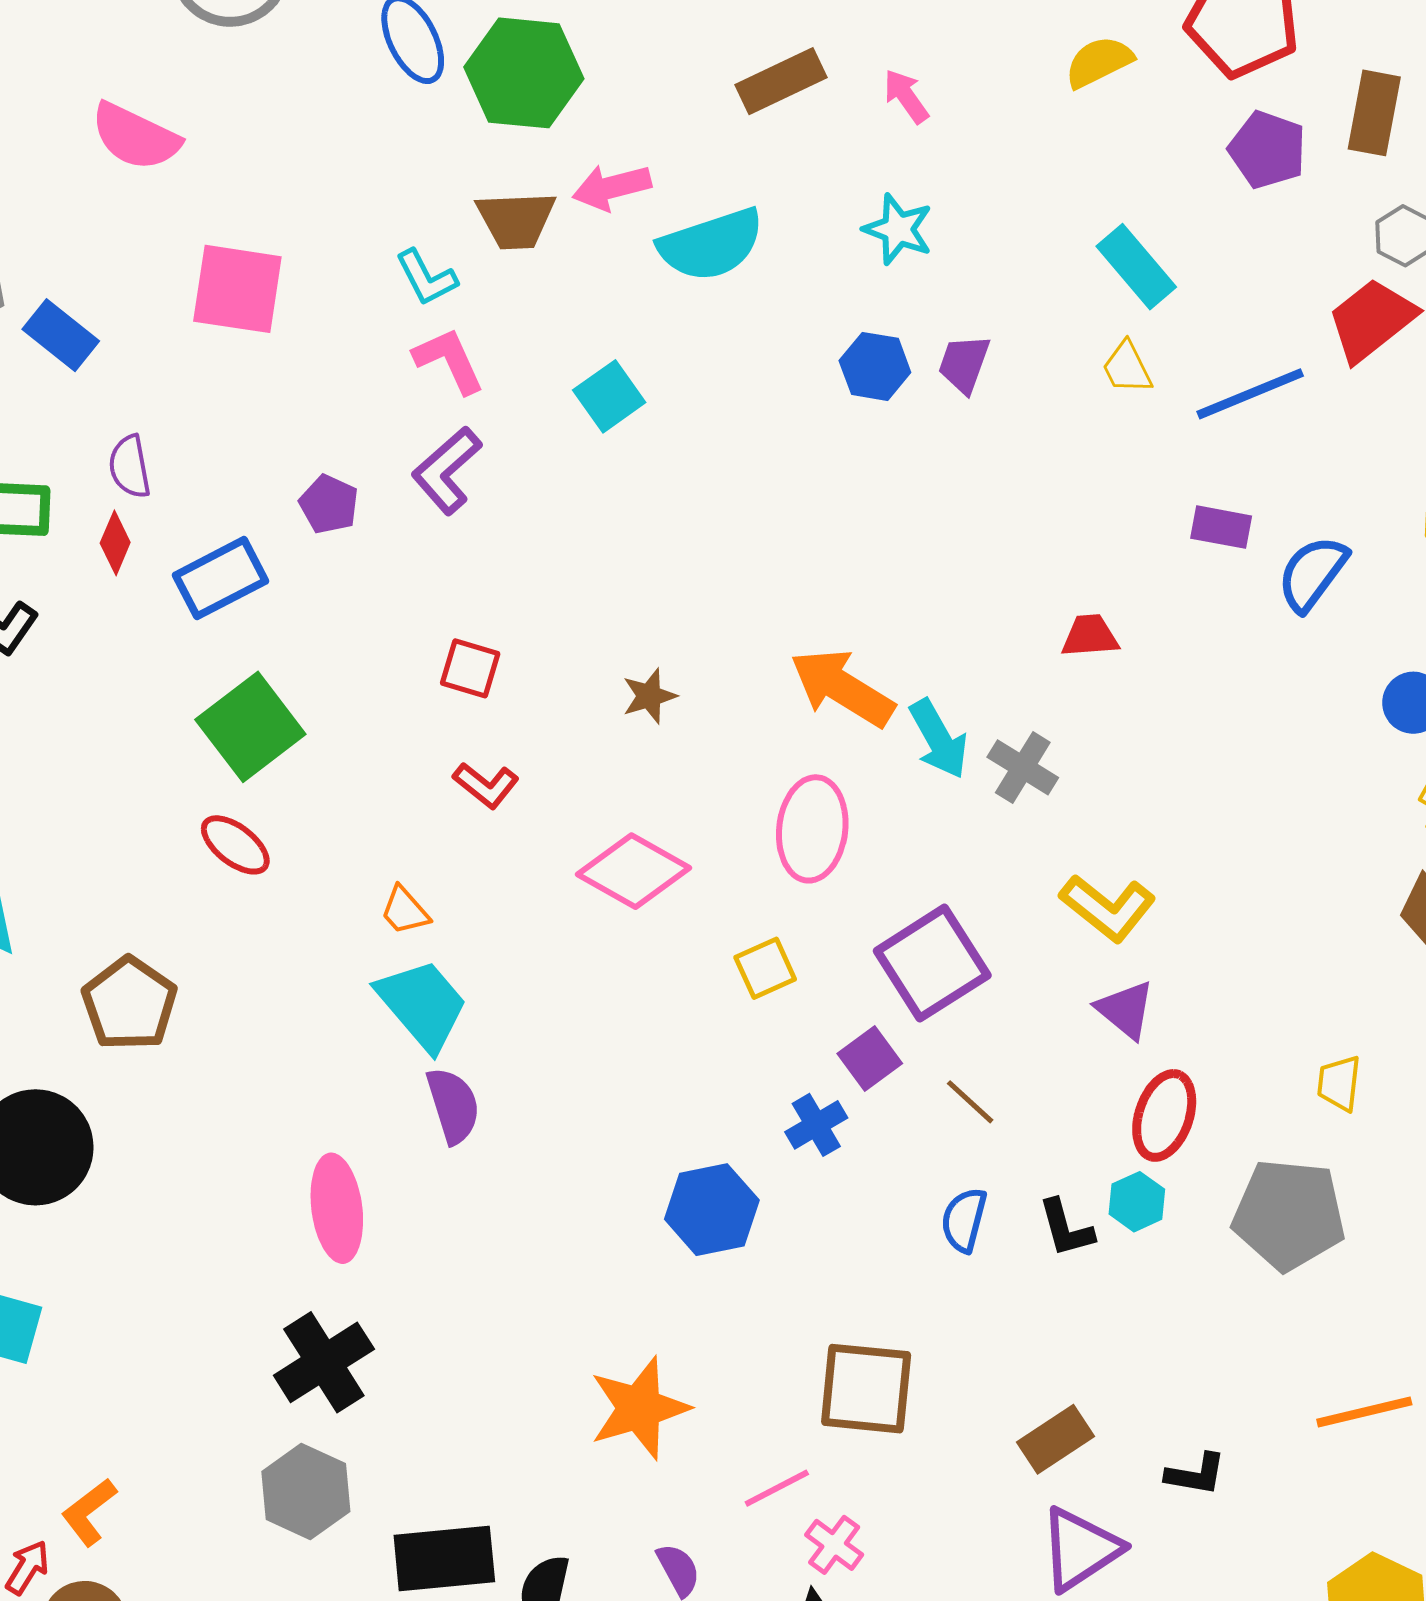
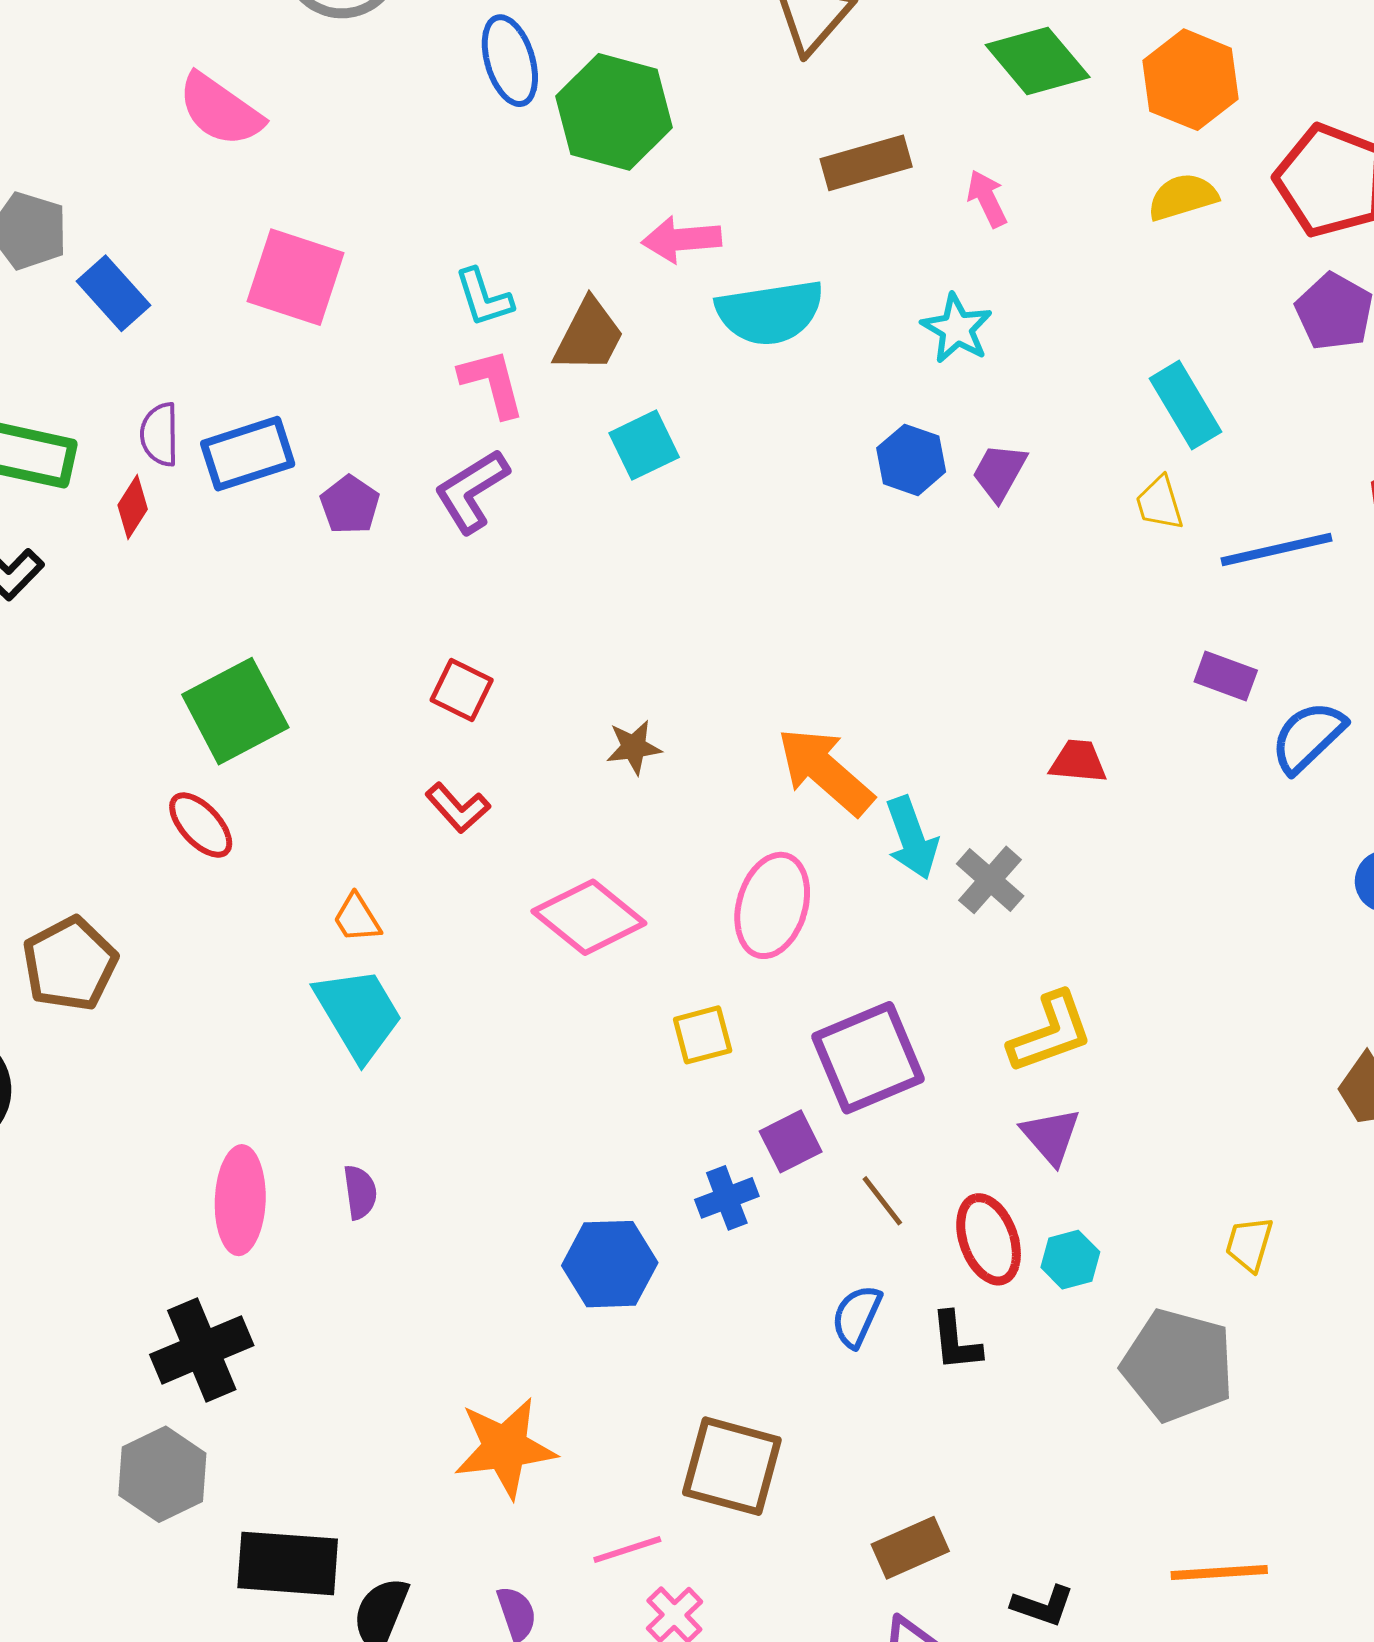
brown trapezoid: (516, 220) -> (589, 336), moved, turned -70
blue rectangle: (220, 578) -> (248, 454), moved
yellow L-shape: (1108, 908) -> (1050, 1033), turned -68
purple semicircle: (453, 1105) -> (360, 1192), moved, size x0.7
red ellipse: (1164, 1115) -> (989, 1239), moved, turned -48
cyan hexagon: (1137, 1202) -> (1070, 1260), moved

